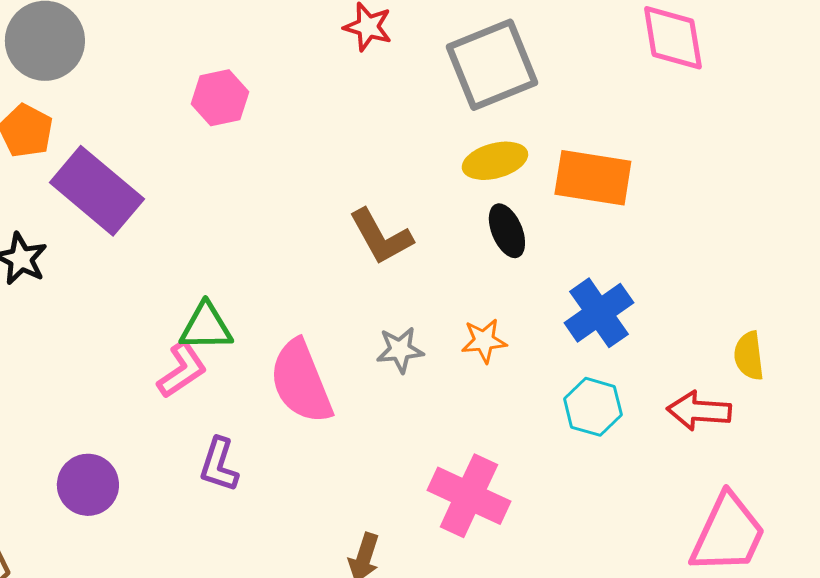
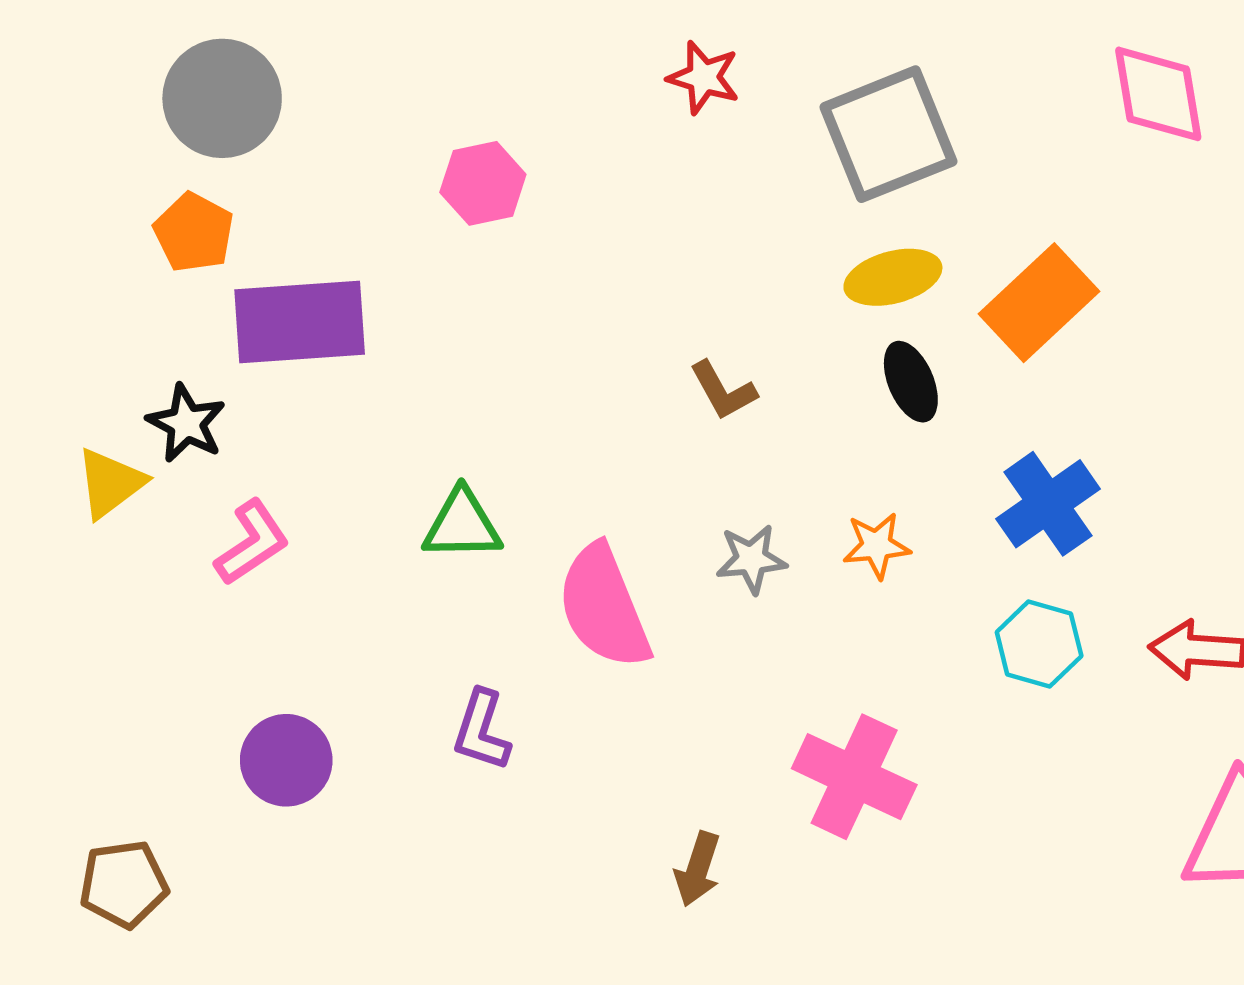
orange rectangle: (593, 178) -> (1039, 303), turned -52
purple rectangle: (97, 191) -> (300, 322), turned -44
brown L-shape: (381, 237) -> (723, 391), size x0.7
pink L-shape: (182, 370) -> (252, 543), moved

